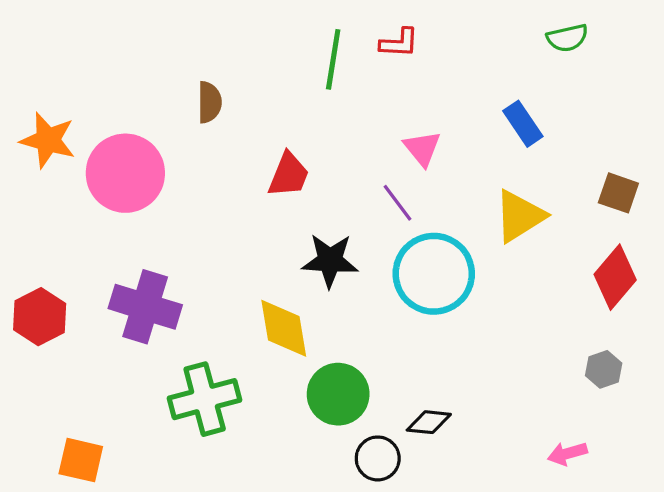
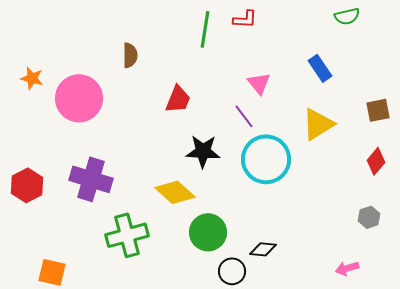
orange star: (48, 140) -> (32, 78), size x0.7
brown square: (618, 193) -> (378, 110), turned -30
red diamond: (615, 277) -> (376, 161), size x0.7
yellow diamond: (284, 328) -> (175, 192), turned -39

